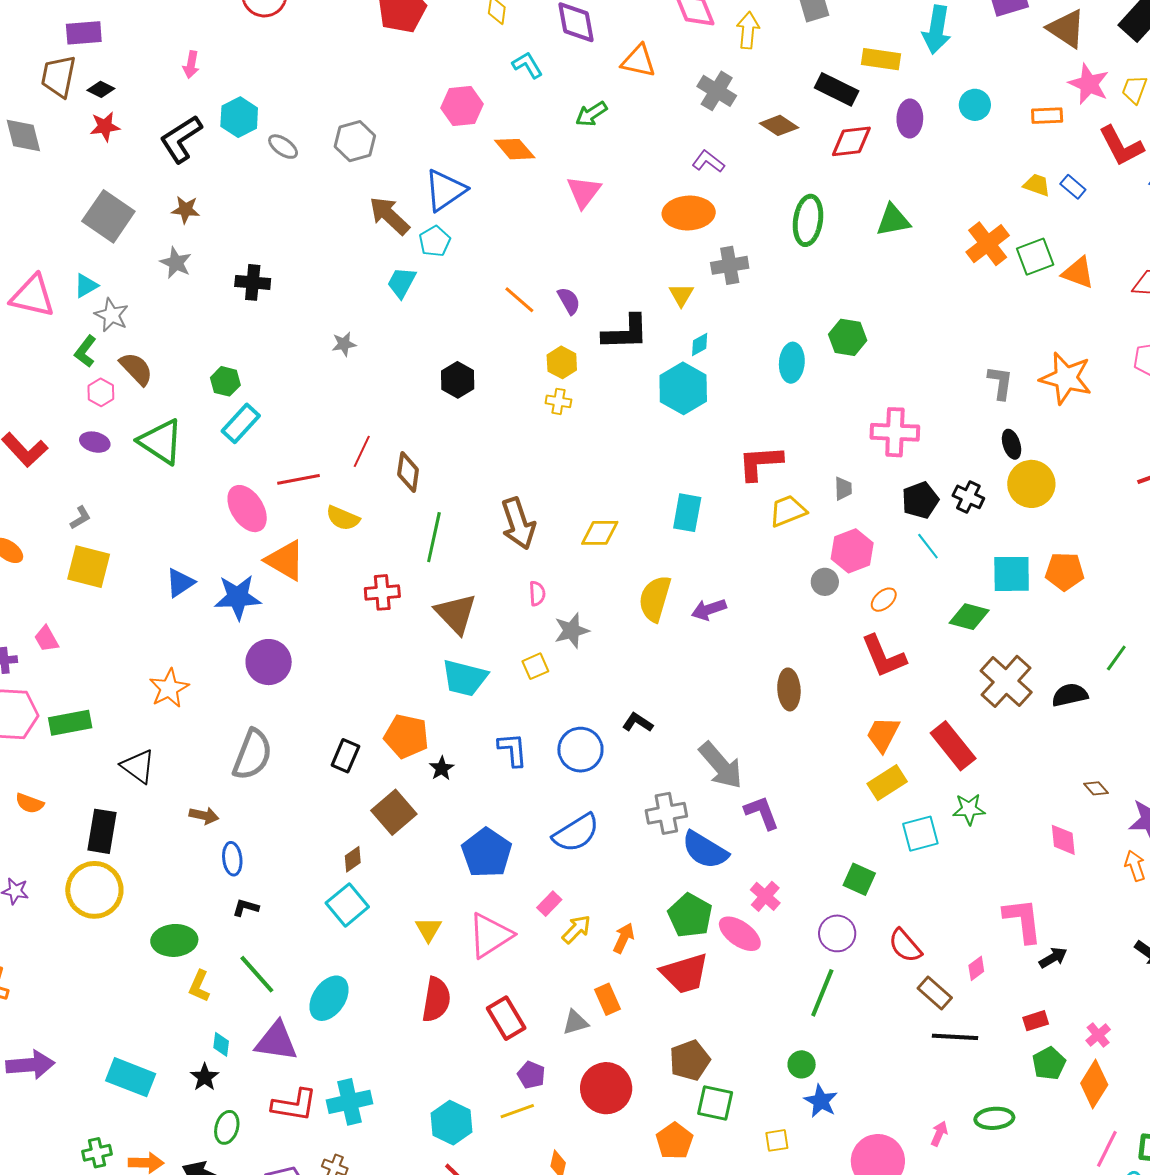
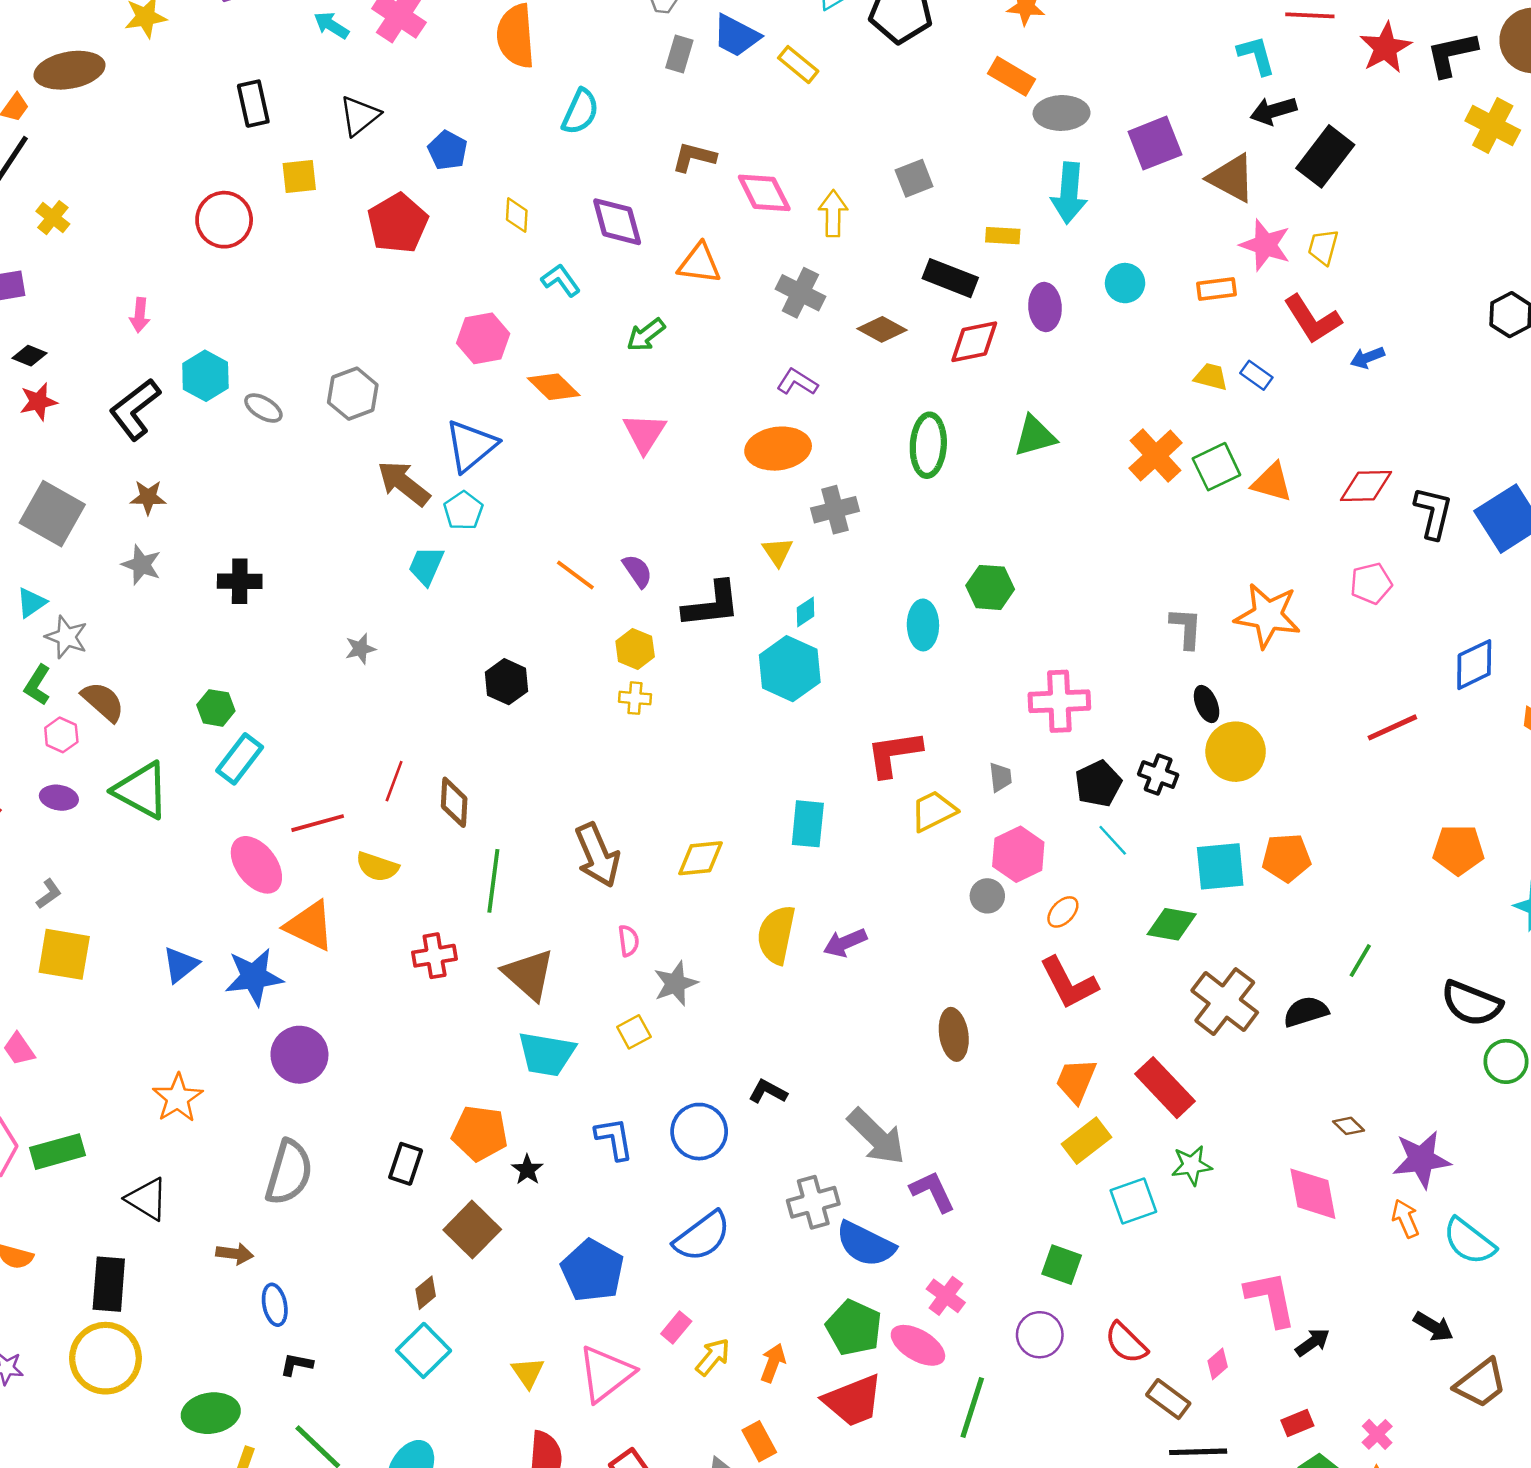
yellow rectangle: (881, 59) -> (1003, 236), size x0.7
pink diamond: (1063, 840) -> (1313, 1194), size x1.4
green line: (822, 993) -> (972, 1408), moved

